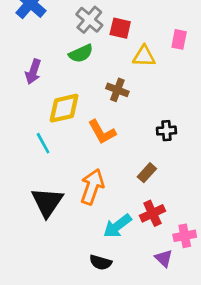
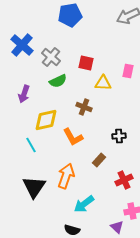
gray cross: (89, 20) -> (51, 57), moved
brown rectangle: (147, 173) -> (99, 160), moved
red cross: (152, 213) -> (124, 180), moved

